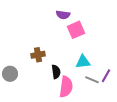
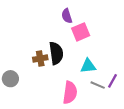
purple semicircle: (63, 15) -> (67, 16), turned 64
black semicircle: (56, 72) -> (56, 53), moved, size x1.5

